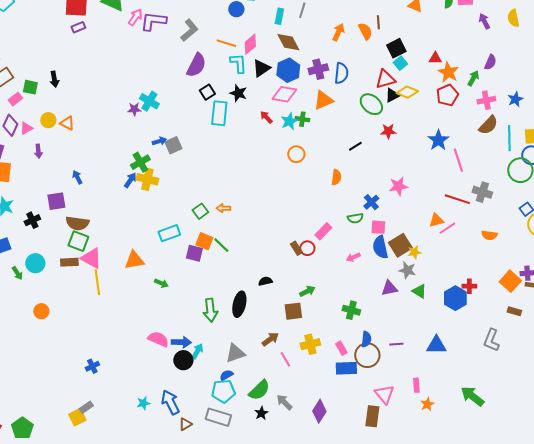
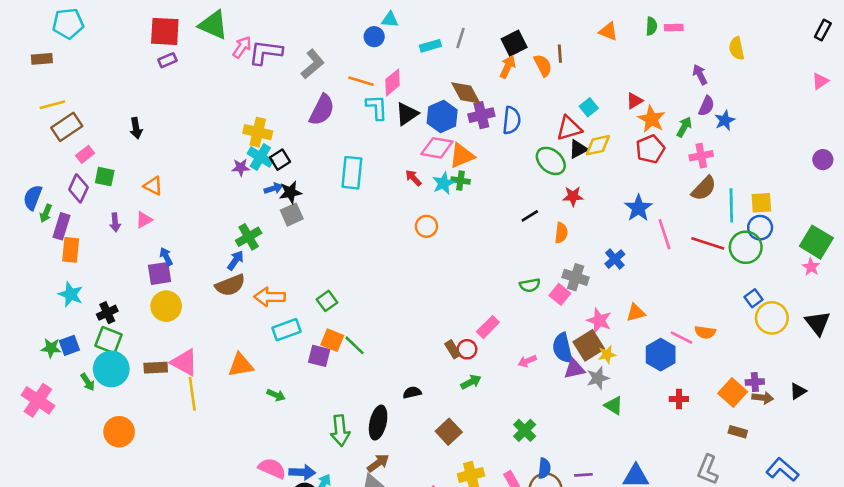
cyan rectangle: (279, 16) -> (430, 46), turned 63
purple arrow: (484, 21) -> (700, 75), moved
brown diamond: (288, 42) -> (466, 93), moved
black square: (396, 48) -> (514, 43), moved
red triangle: (435, 58) -> (634, 101), turned -32
green square: (30, 87) -> (105, 177), moved
black square: (207, 92) -> (280, 160), moved
yellow diamond: (407, 92) -> (598, 145), turned -35
black star: (238, 93) -> (290, 192), moved, turned -30
blue star: (515, 99) -> (725, 120), moved
orange triangle: (323, 100) -> (462, 156), moved
yellow circle: (48, 120) -> (166, 306), moved, size x1.5
pink triangle: (26, 128) -> (144, 220), moved
blue arrow: (159, 141) -> (273, 188), moved
orange circle: (296, 154) -> (426, 226), moved
orange semicircle: (336, 177) -> (561, 233), moved
yellow cross: (147, 179) -> (258, 132), moved
pink star: (398, 186) -> (599, 321), moved, turned 30
gray cross: (482, 192) -> (576, 277), moved
red line: (457, 199) -> (708, 243), moved
purple square: (56, 201) -> (160, 273), moved
blue cross: (371, 202) -> (615, 259), moved
orange arrow: (223, 208) -> (269, 297), moved, size x1.6
green semicircle: (355, 218) -> (530, 285), moved
brown semicircle: (77, 223) -> (230, 285), moved, turned -30
pink square: (378, 227) -> (560, 294), moved, turned 35
pink line: (447, 228) -> (682, 338), moved, turned 60
green square: (78, 241) -> (109, 340), moved
cyan circle: (35, 263) -> (111, 369), size x1.4
gray star: (407, 270) -> (598, 378), turned -30
purple triangle: (389, 288) -> (574, 369), moved
green arrow: (307, 291) -> (471, 382), moved
blue hexagon: (455, 298) -> (661, 355), moved
green cross: (351, 310) -> (525, 430), turned 30
orange circle: (41, 311) -> (119, 432), size x1.5
brown square: (293, 311) -> (449, 432), turned -36
brown arrow: (270, 339) -> (378, 463), moved

